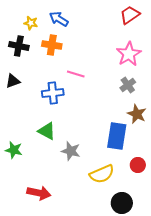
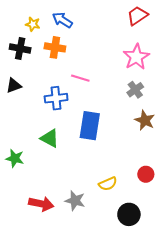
blue rectangle: (117, 136) -> (90, 126), moved
gray star: (71, 151) -> (75, 201), moved
yellow semicircle: (102, 174) -> (108, 184), size x0.7

